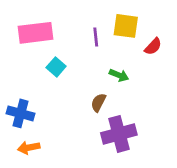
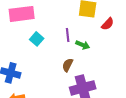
purple line: (96, 37) -> (68, 35), moved

